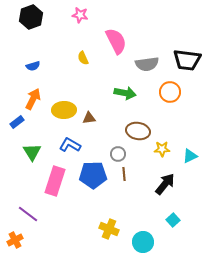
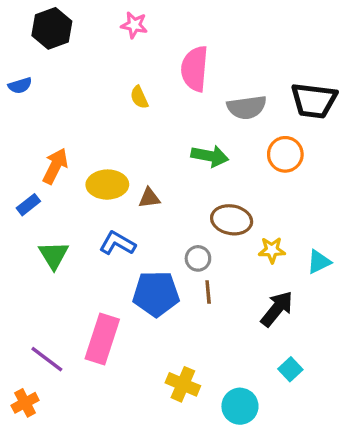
pink semicircle: (116, 41) -> (195, 69), turned -148
blue semicircle: (33, 66) -> (20, 85), moved
pink rectangle: (55, 181) -> (102, 339), moved

